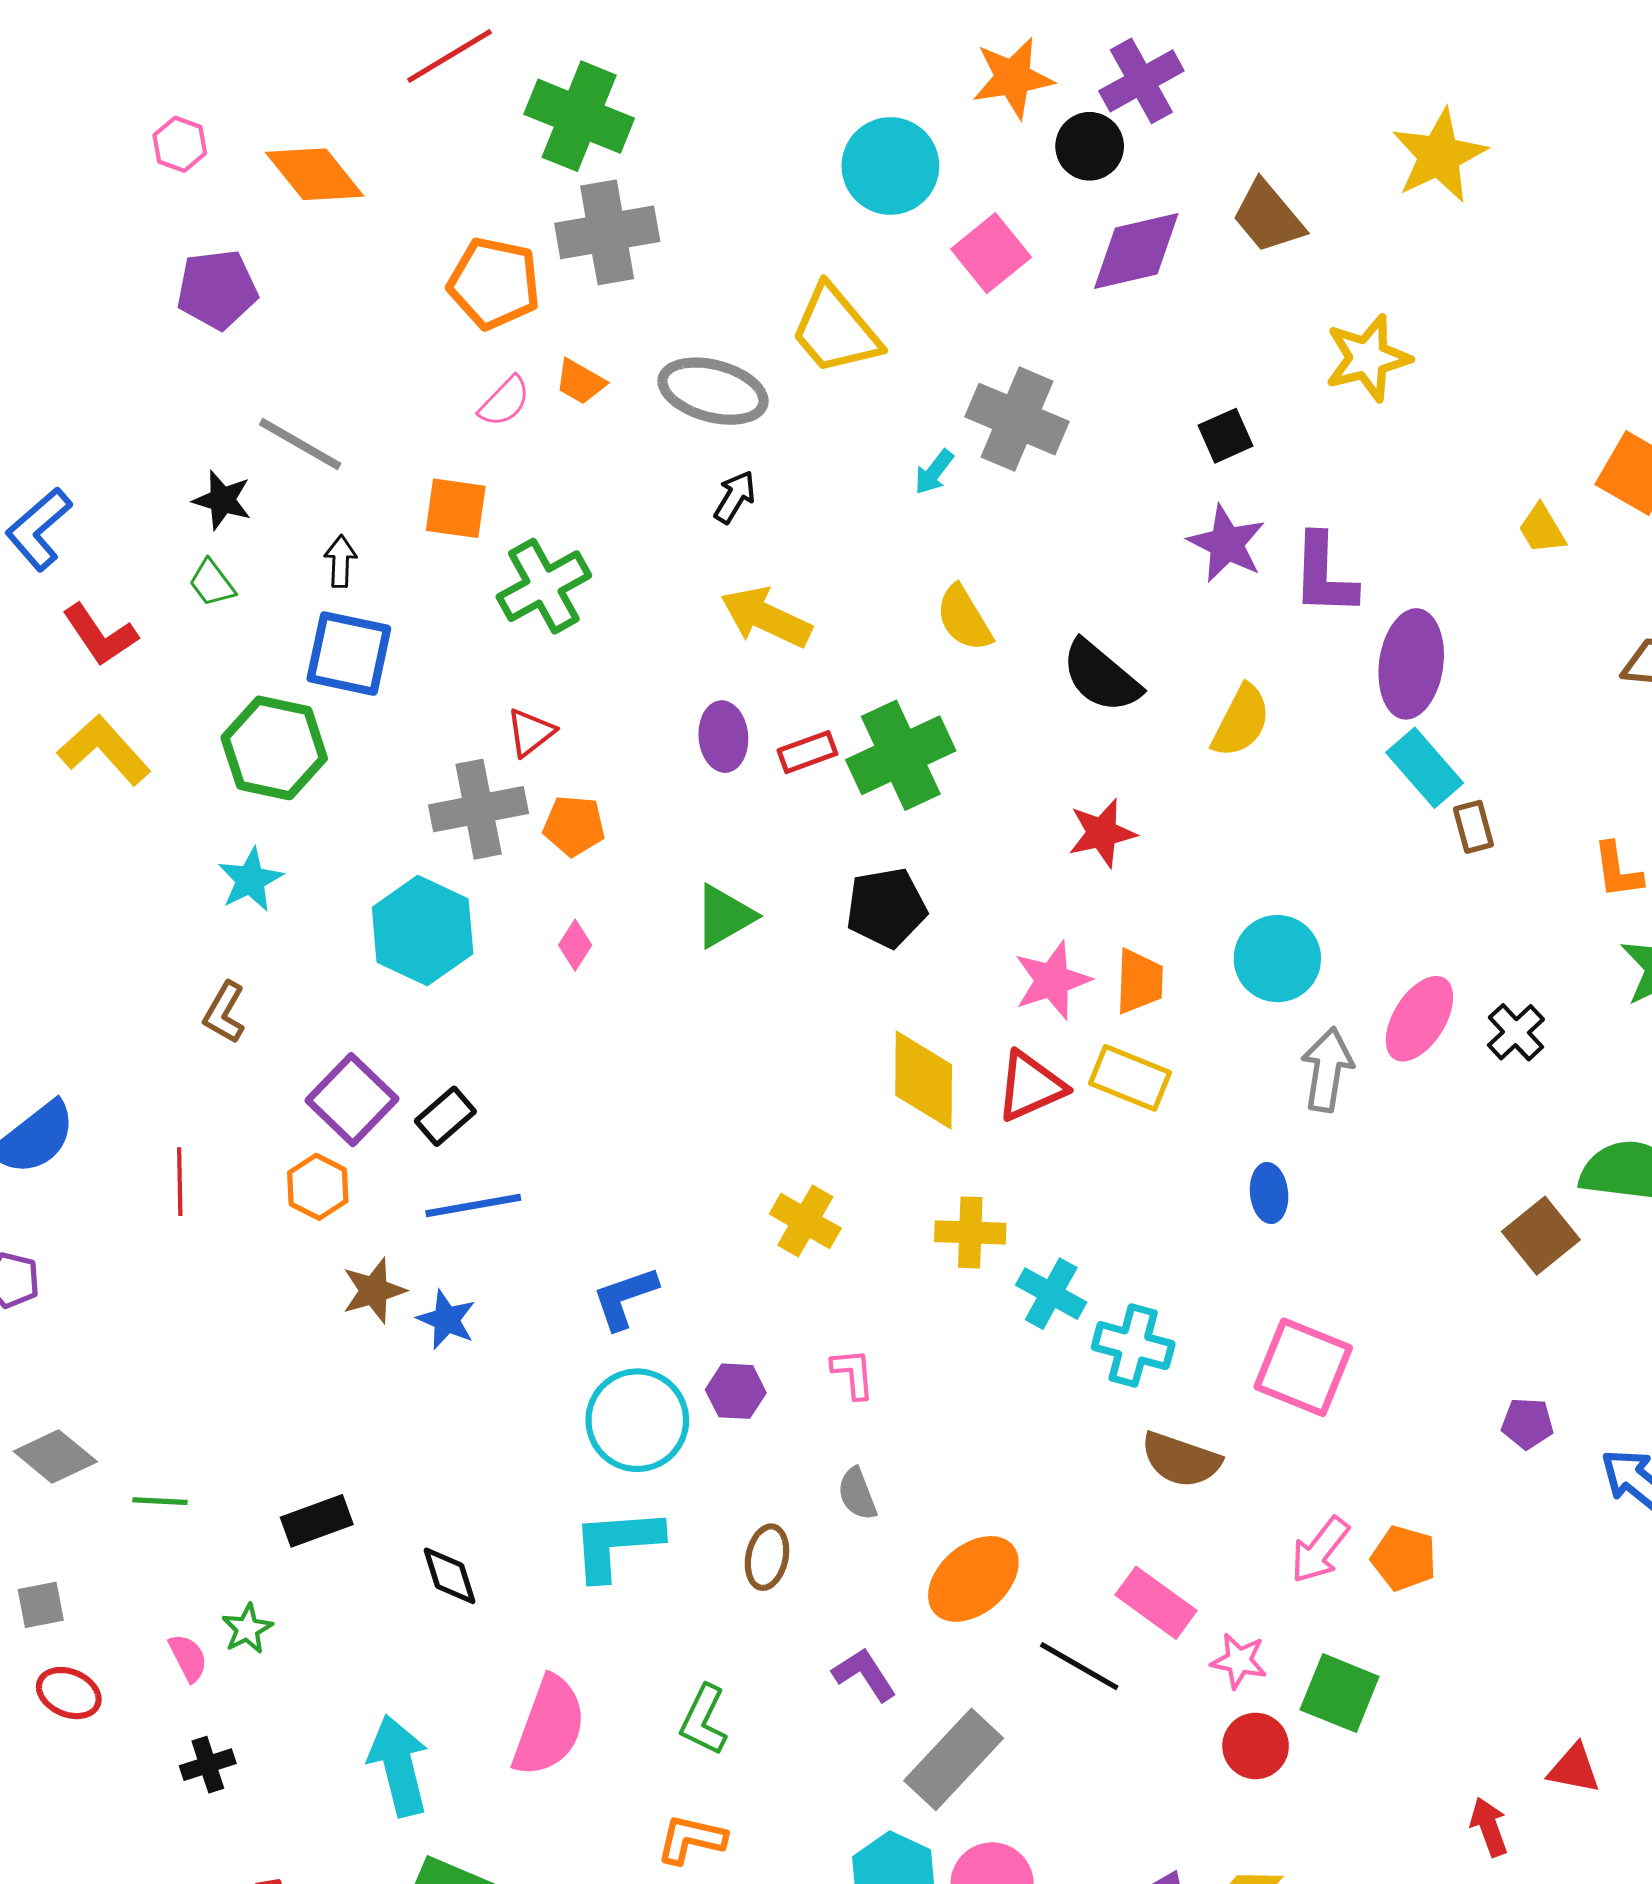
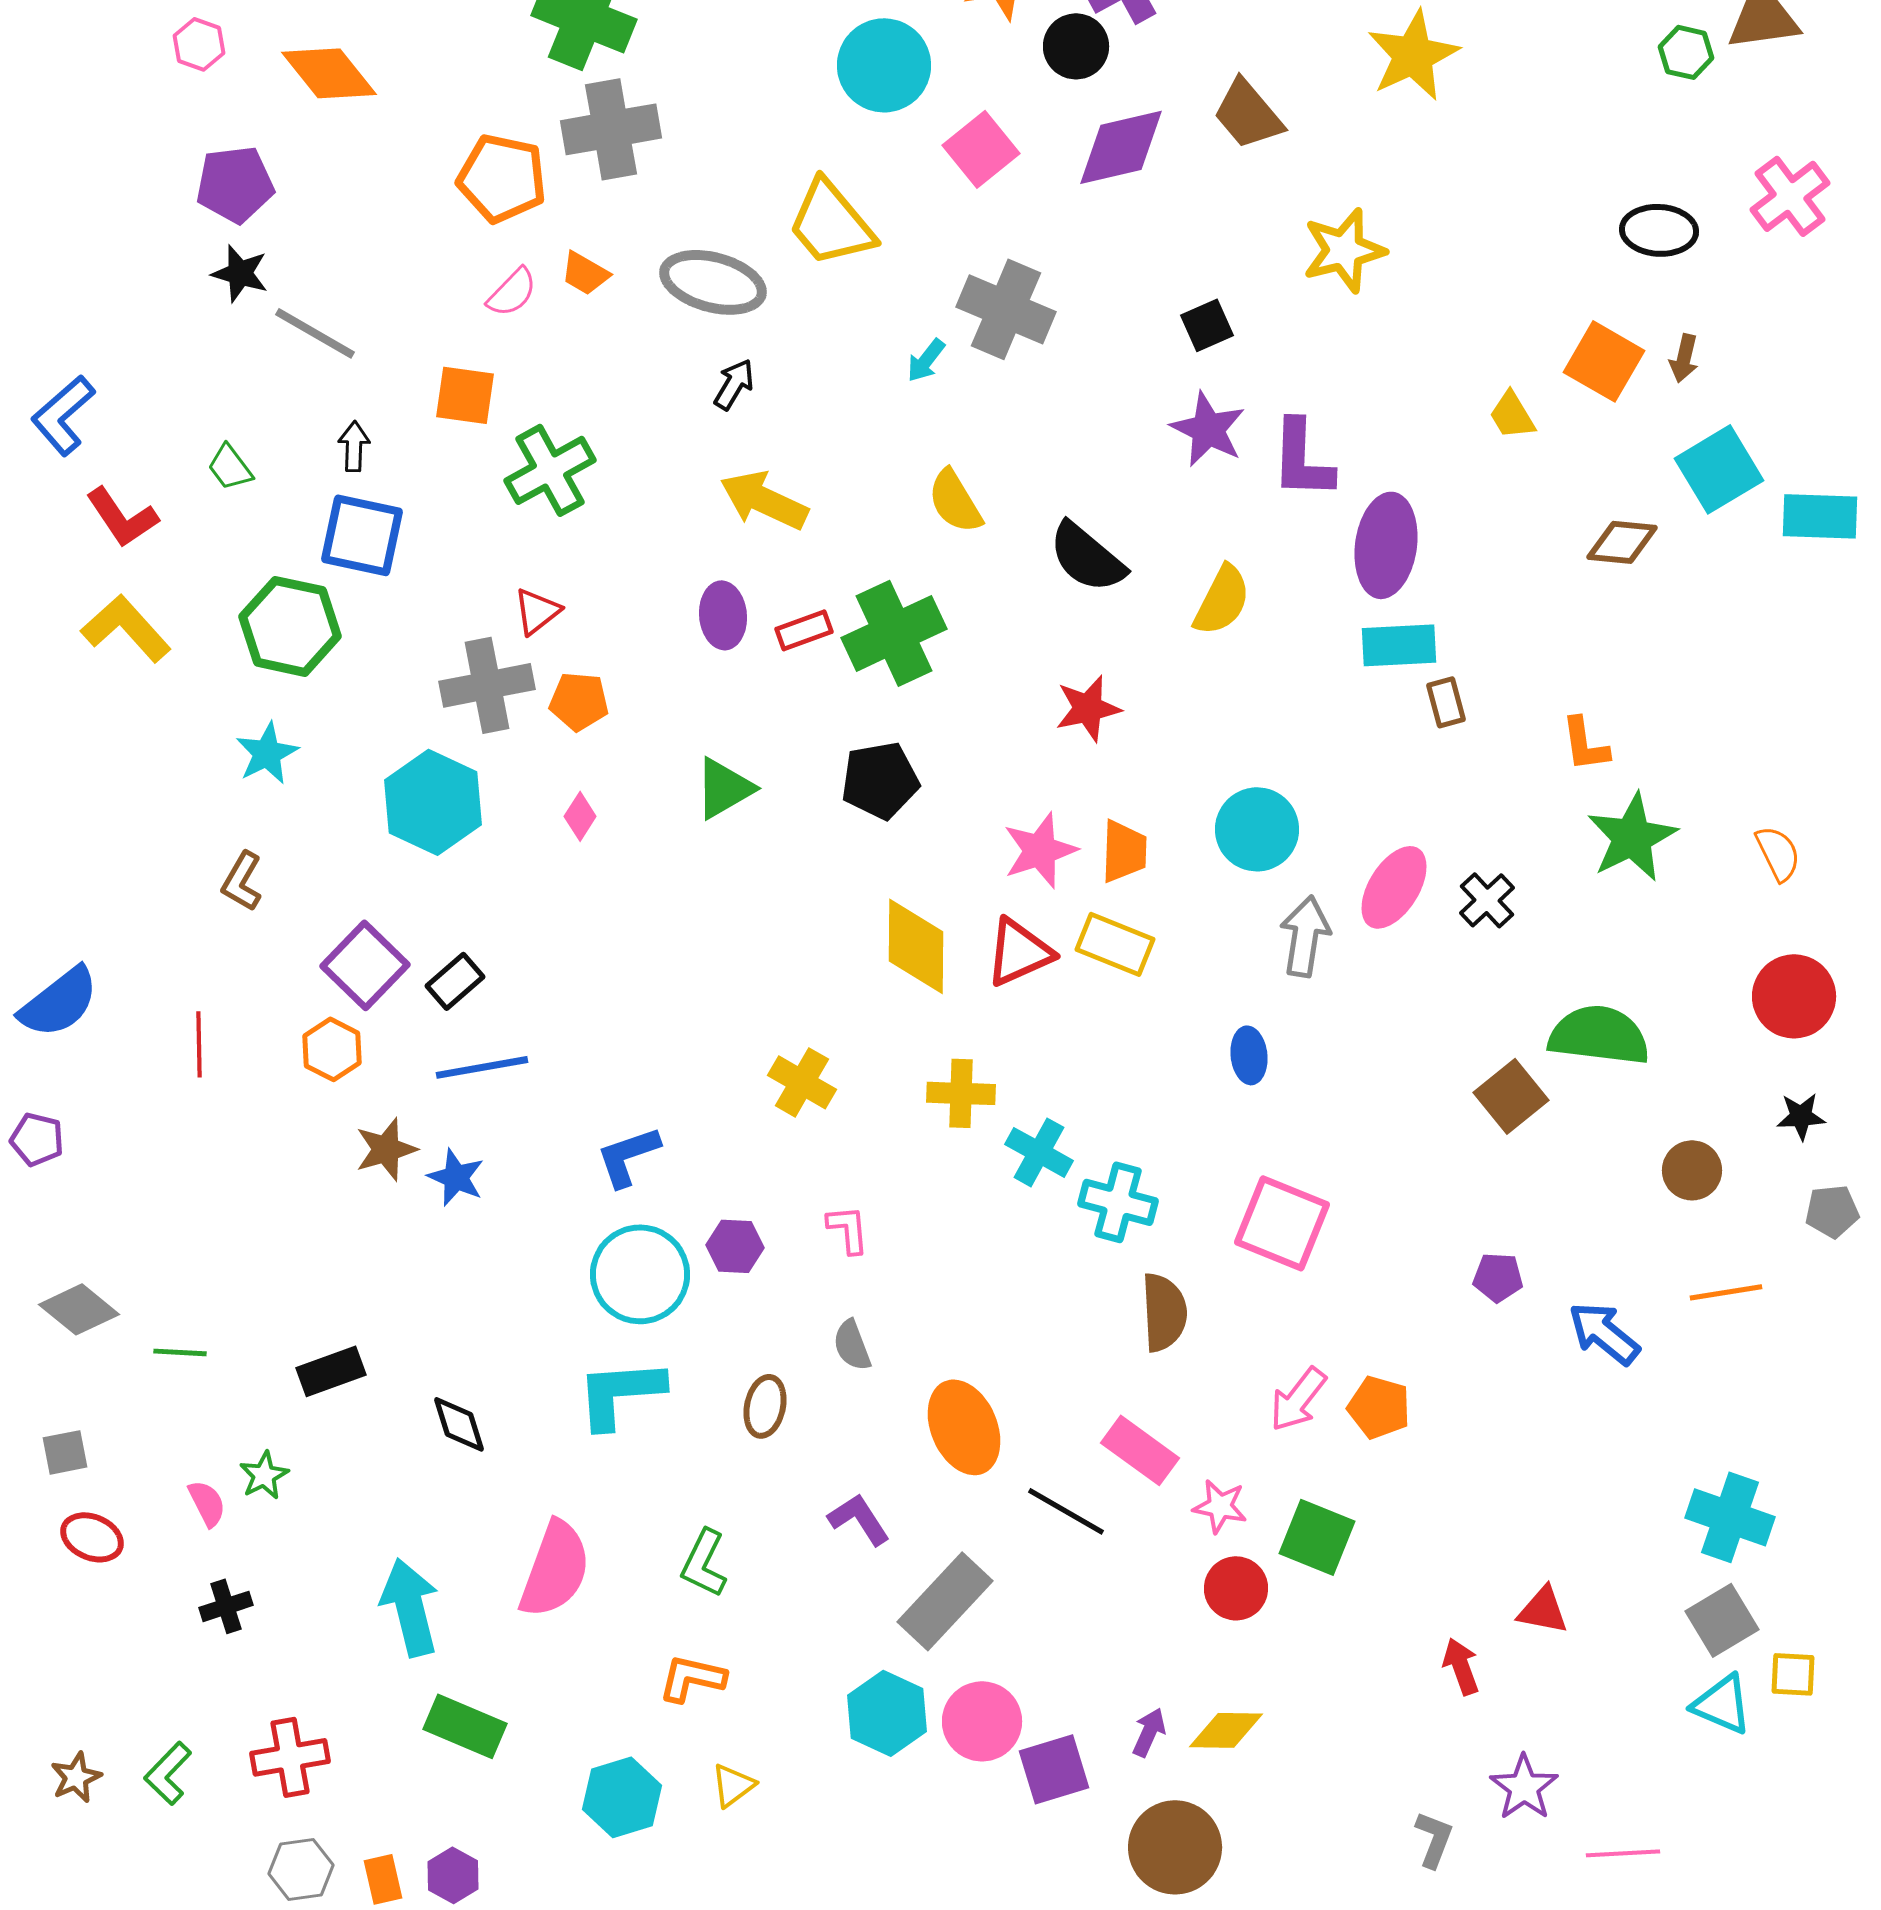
black star: (222, 500) -> (240, 273), moved
cyan rectangle: (1425, 768) -> (1399, 645), turned -52
brown semicircle: (1181, 1460) -> (1164, 1312), turned -112
orange ellipse: (973, 1579) -> (964, 1427), turned -72

